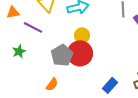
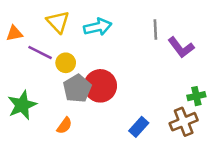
yellow circle: (82, 35) -> (66, 63), moved
green star: (19, 51) -> (22, 105), moved, size x1.6

